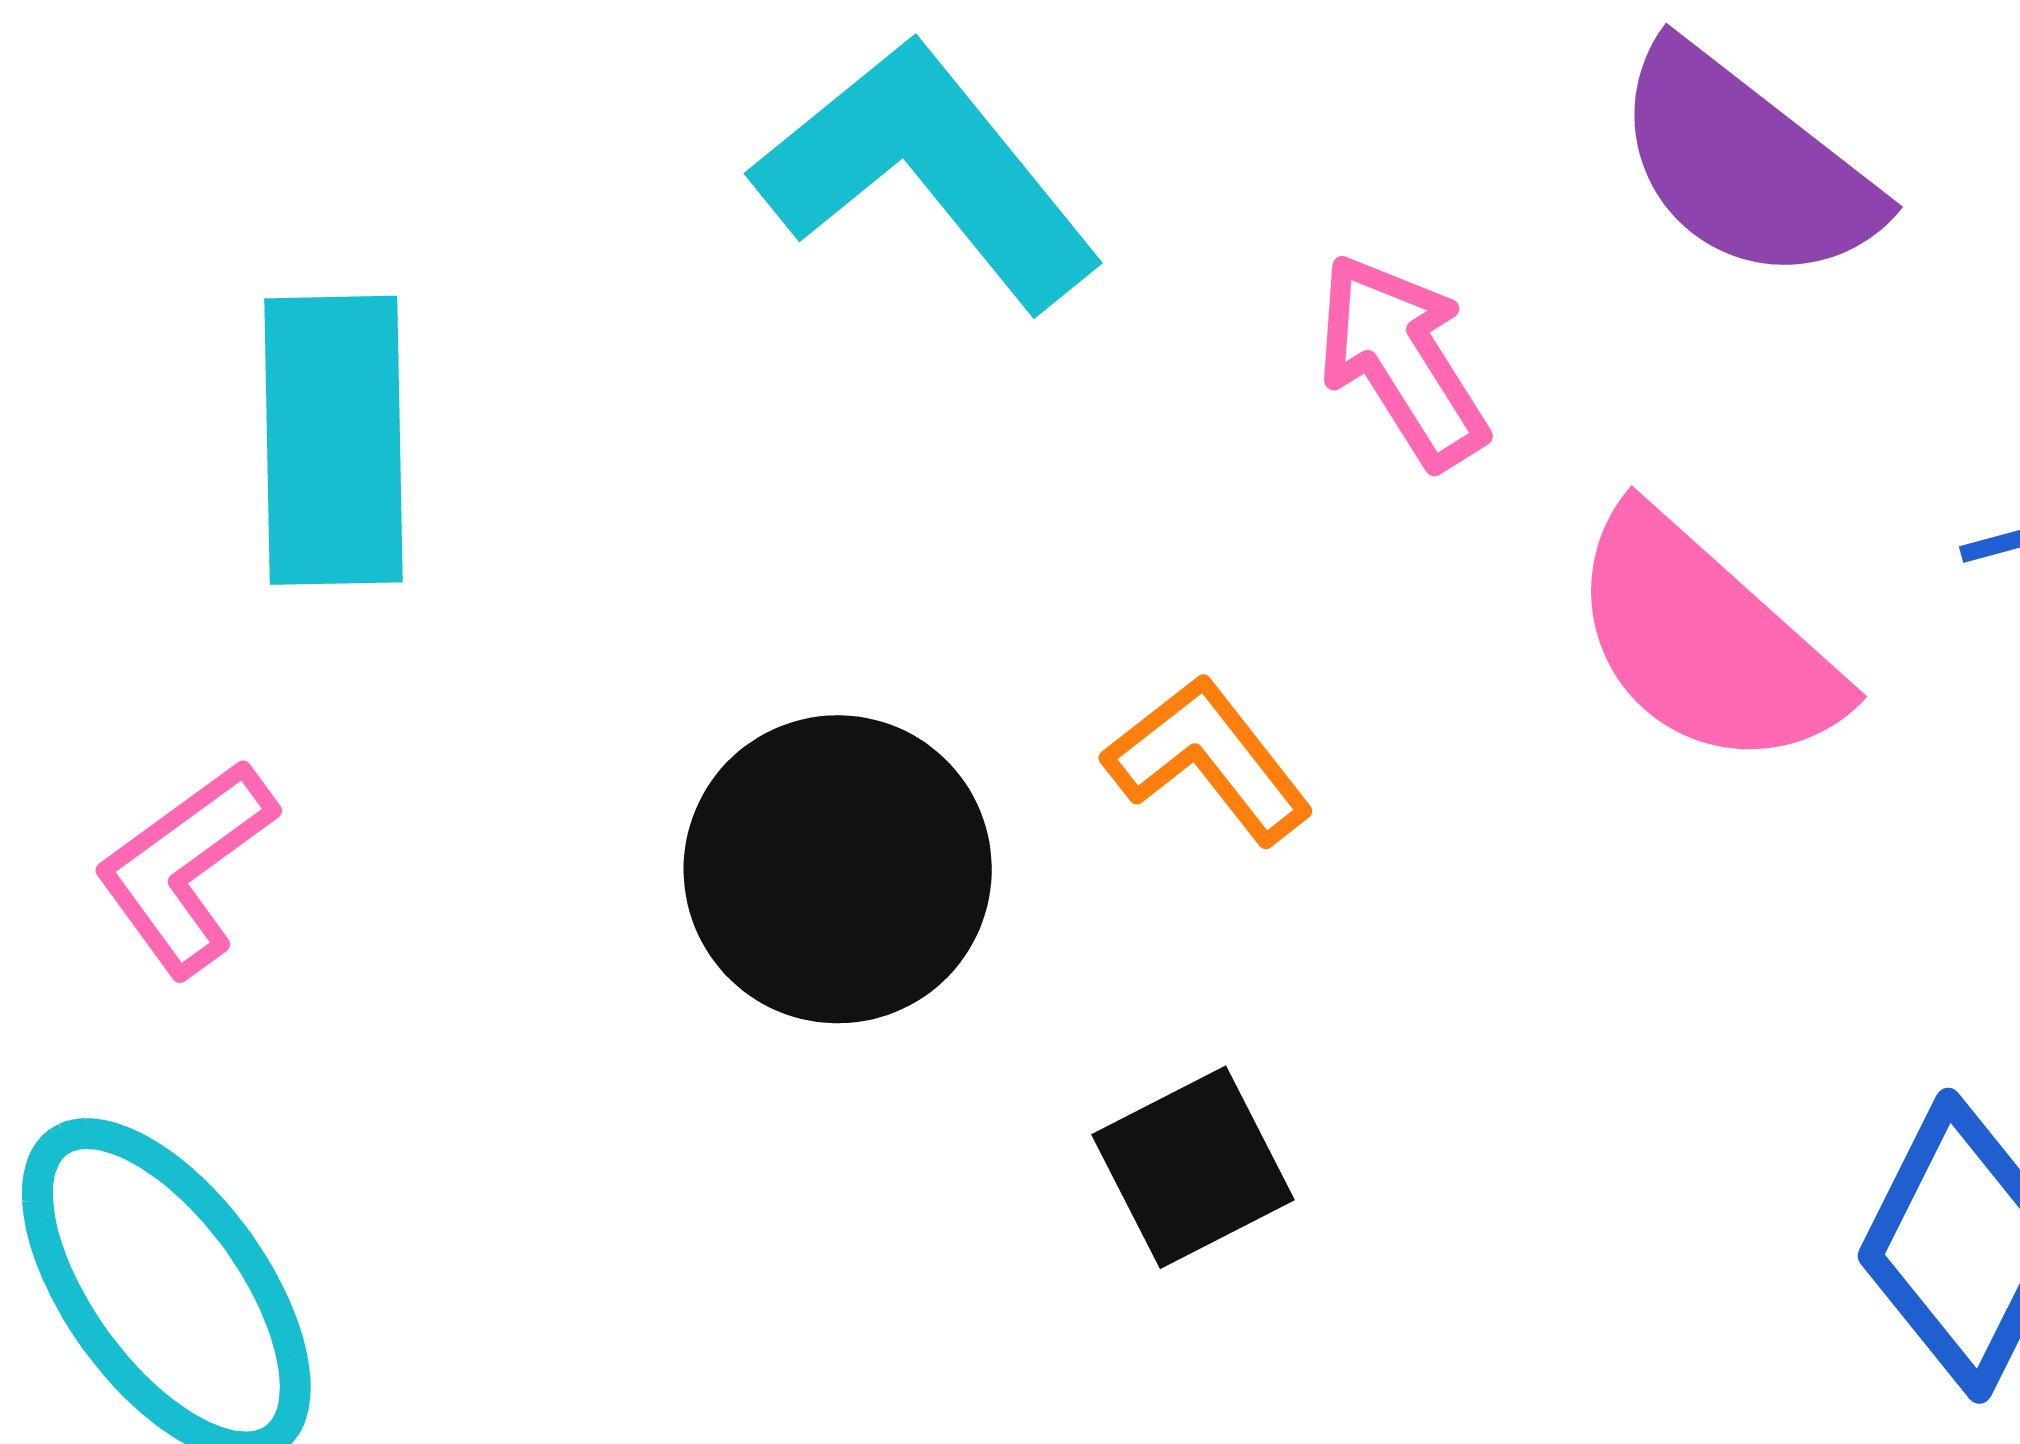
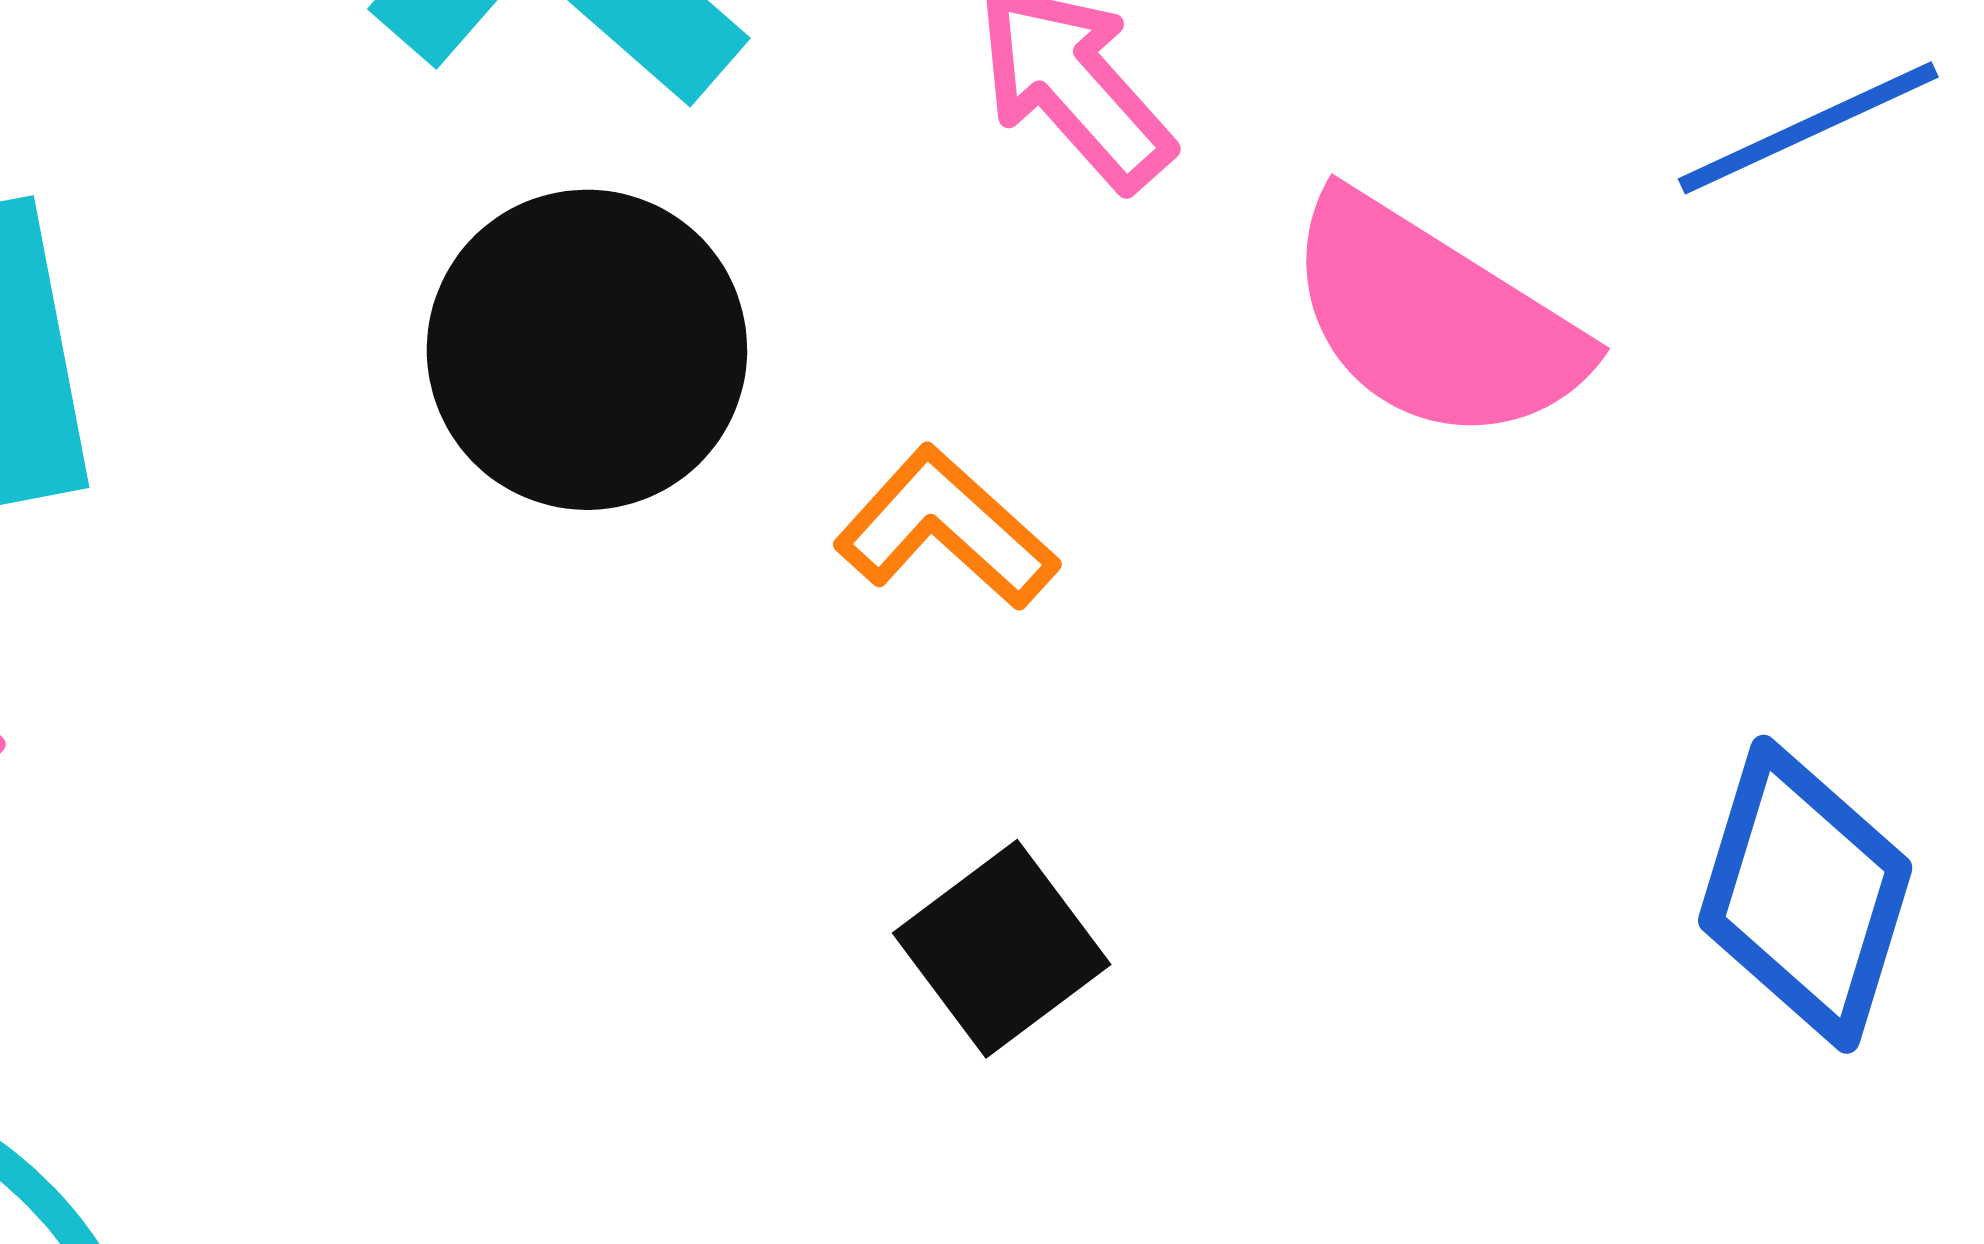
black circle: (838, 869) -> (587, 350), moved

